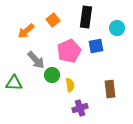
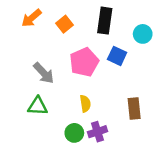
orange arrow: (26, 31) -> (32, 18), moved
blue square: (96, 46) -> (117, 56), turned 35
green circle: (52, 75) -> (74, 133), moved
green triangle: (14, 83) -> (38, 106), moved

